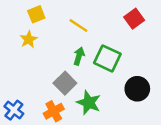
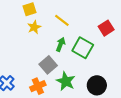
red square: (134, 19) -> (106, 28), moved
yellow star: (29, 39) -> (34, 27), moved
black circle: (137, 89) -> (97, 85), moved

